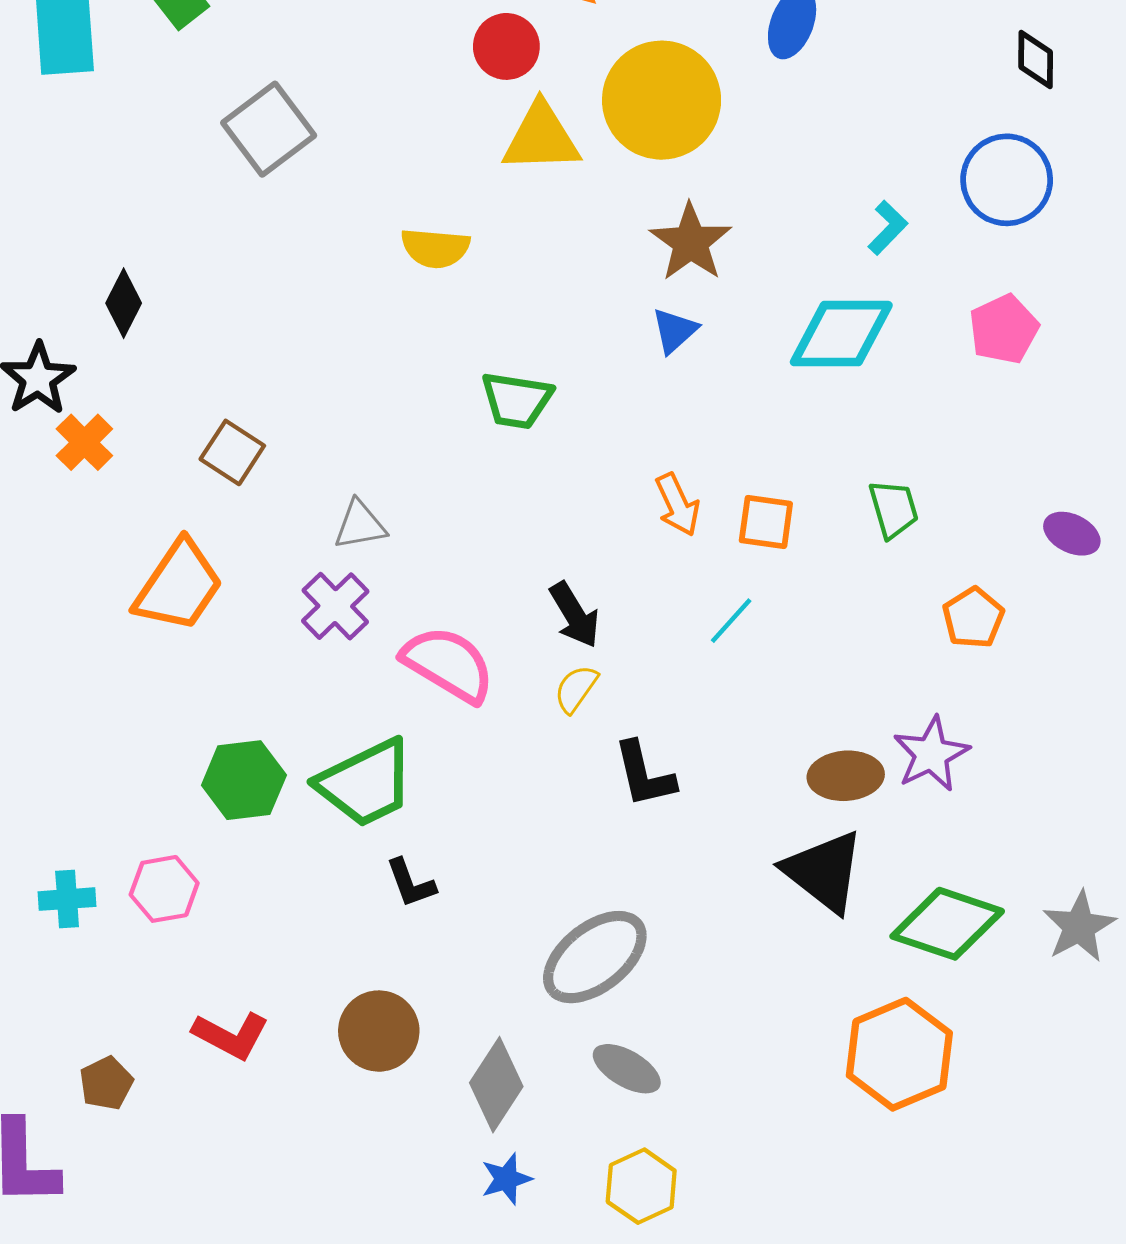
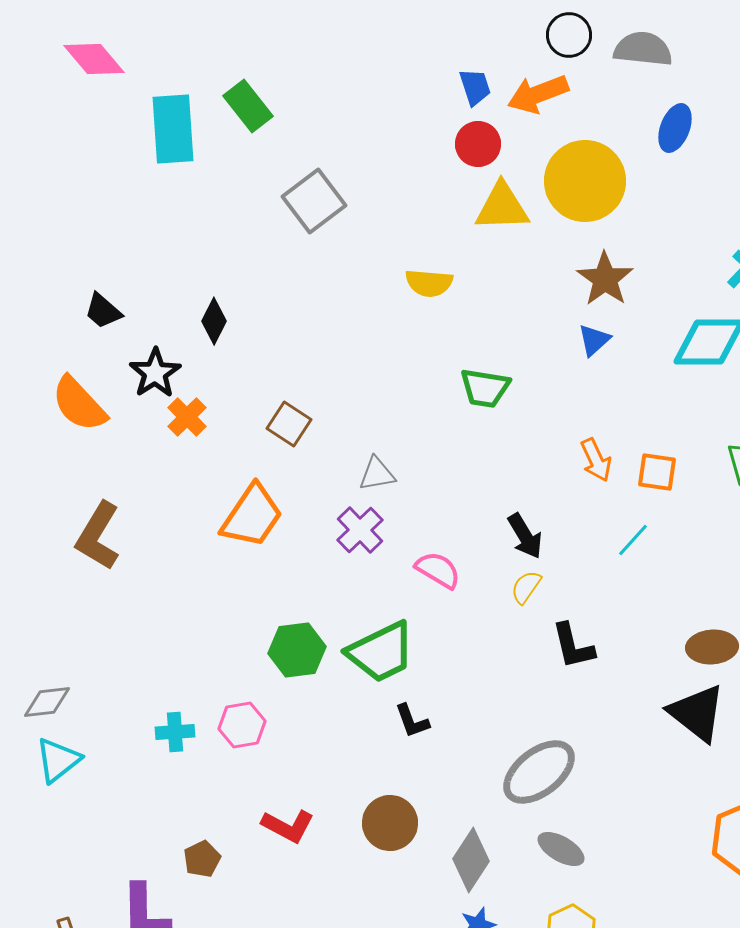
pink semicircle: (448, 664) -> (438, 570), size x0.7

